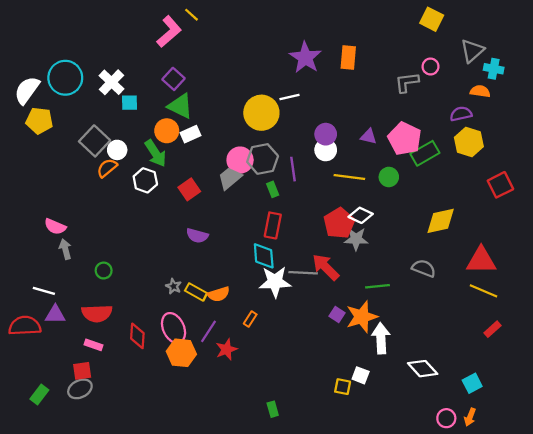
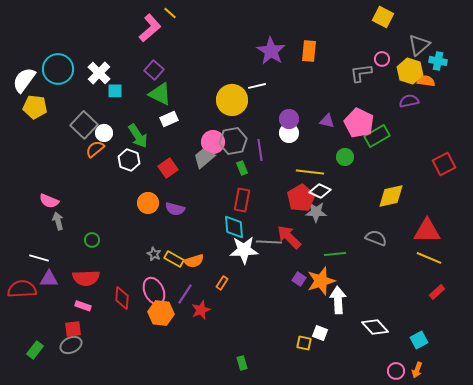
orange circle: (167, 131) -> (148, 203), moved
yellow hexagon: (469, 142) -> (410, 71), moved
yellow line: (349, 177) -> (310, 172), moved

